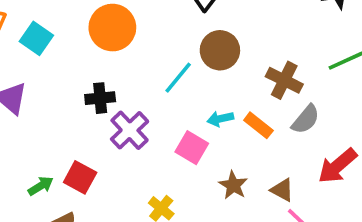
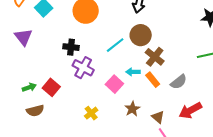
brown cross: (284, 80) -> (155, 57), moved
purple cross: (130, 130) -> (83, 68), turned -30

